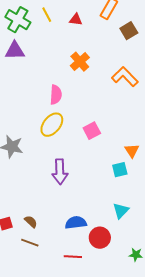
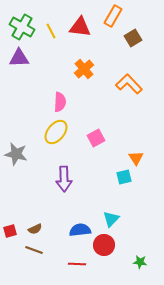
yellow line: (47, 15) -> (51, 31), moved
red triangle: (76, 20) -> (80, 27), size x1.6
cyan triangle: (121, 211) -> (111, 219), moved
brown semicircle: (31, 222) -> (35, 229), turned 112

